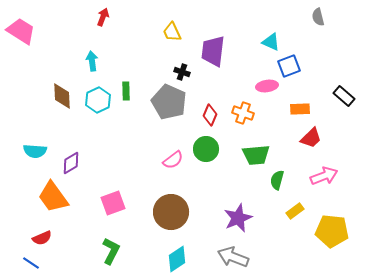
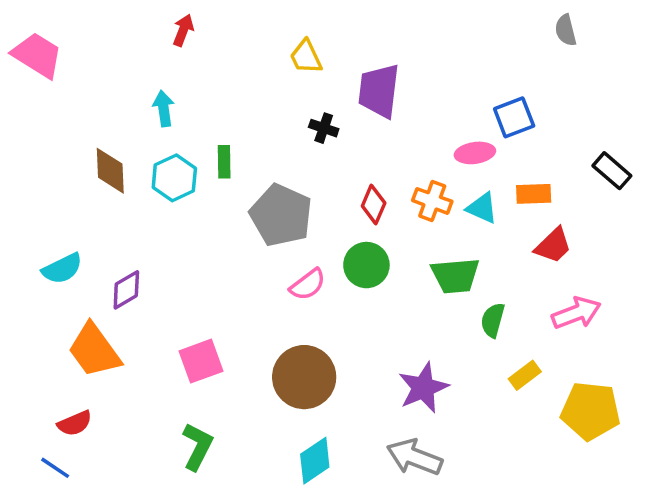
cyan triangle: (271, 42) -> (482, 208), moved
gray pentagon: (169, 102) -> (281, 215), moved
cyan semicircle: (35, 151) -> (62, 269), turned -30

